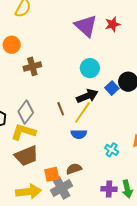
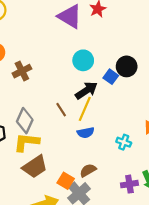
orange square: (52, 174) -> (66, 181), turned -35

